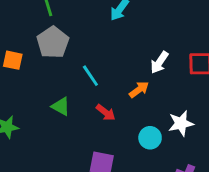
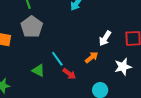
cyan line: (90, 76) -> (57, 59), moved
white star: (181, 123) -> (123, 67), moved

